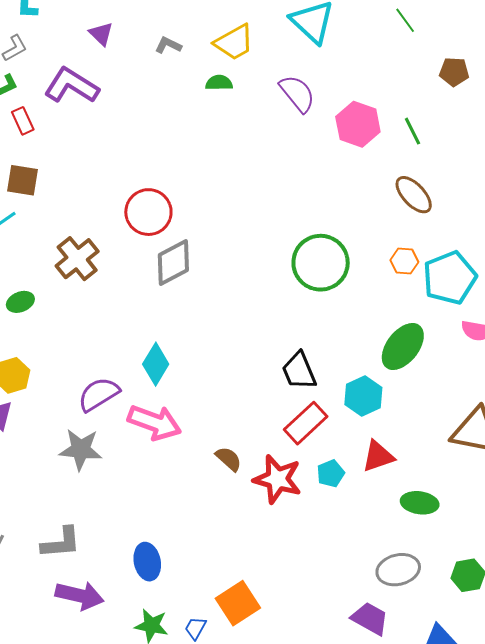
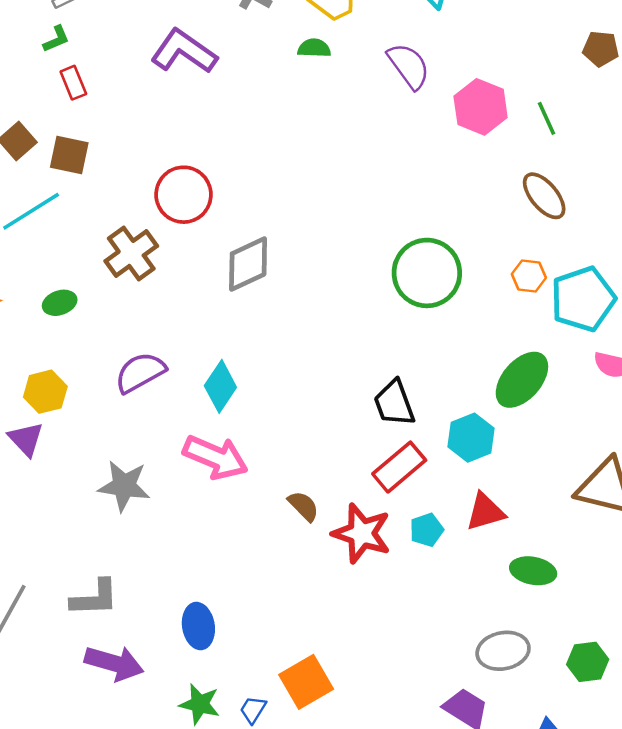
purple L-shape: (72, 86) -> (184, 51), moved
red circle: (148, 212) -> (184, 195), moved
purple semicircle: (99, 394) -> (140, 372), moved

